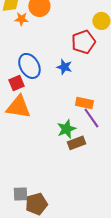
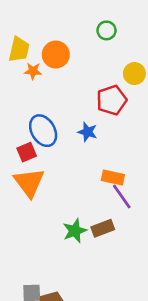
orange triangle: (18, 107) -> (29, 183), turned 44
green star: (66, 129) -> (75, 231), moved

